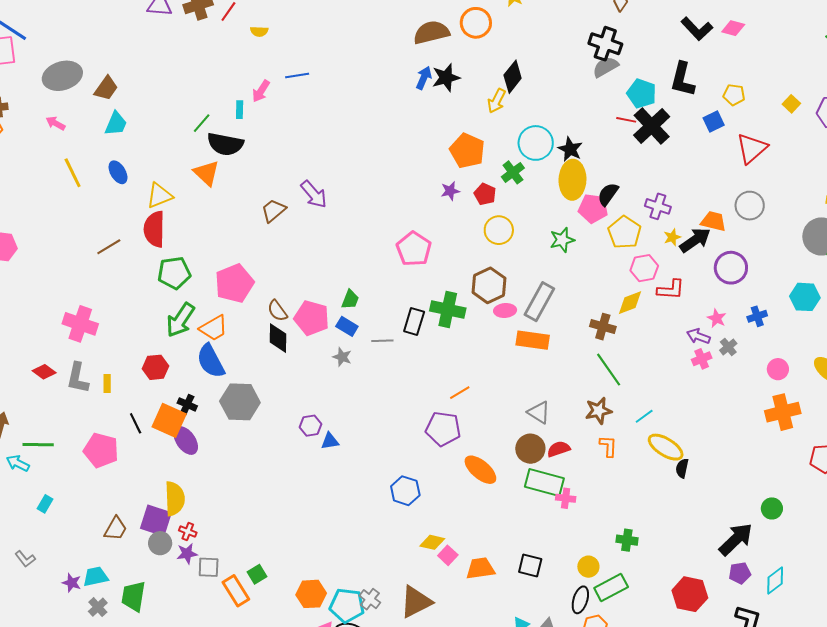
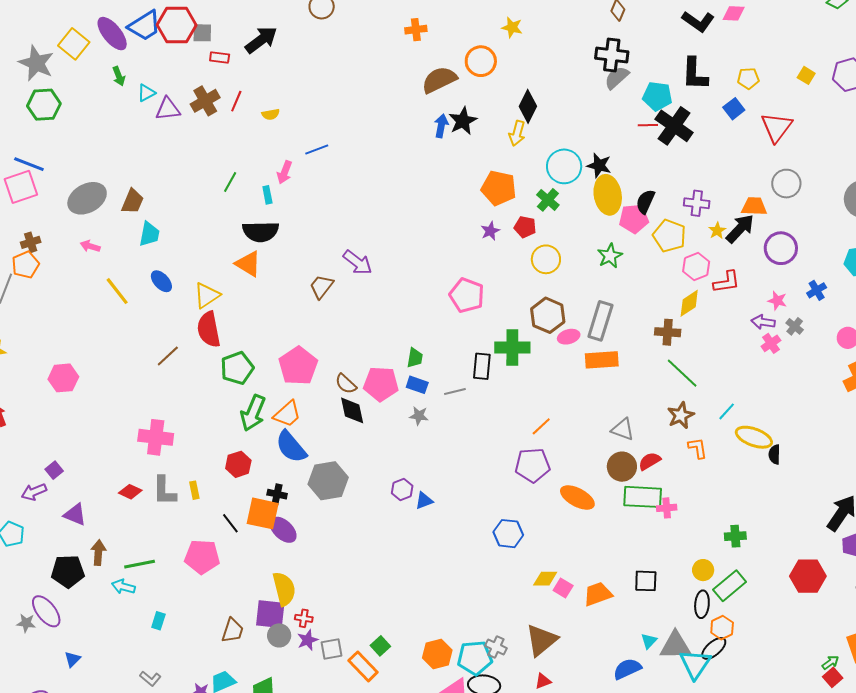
green line: (202, 123) -> (230, 182), moved

